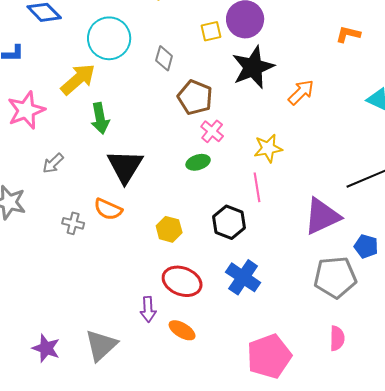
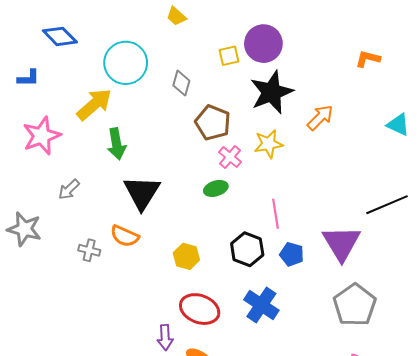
yellow star: (268, 148) -> (269, 144), moved
purple triangle: (322, 216) -> (341, 243), turned -36
blue pentagon: (366, 246) -> (292, 254), moved
gray pentagon: (335, 277) -> (355, 305), turned -30

